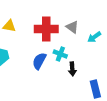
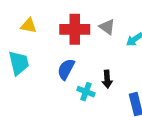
cyan cross: (60, 54) -> (86, 92), moved

